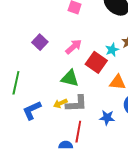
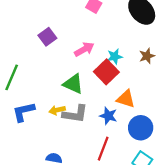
cyan star: (112, 50) -> (115, 57), moved
blue star: (107, 118) -> (108, 116), moved
red line: (78, 132) -> (103, 149), moved

